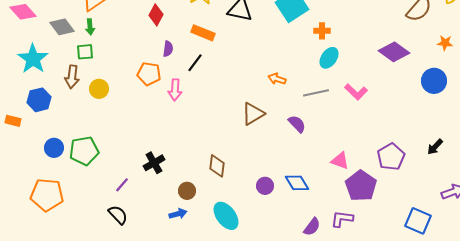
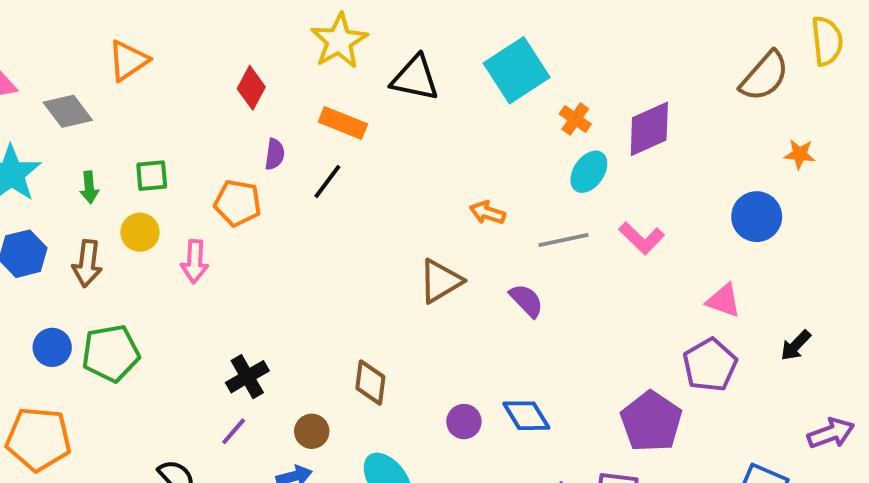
green arrow: (90, 27) -> (89, 187), moved
orange cross: (322, 31) -> (575, 119), turned 35
orange star: (445, 43) -> (800, 154), moved
green square: (85, 52) -> (152, 176), moved
purple diamond: (394, 52) -> (649, 129), moved, turned -60
brown arrow: (72, 77) -> (87, 263), moved
blue circle: (434, 81) -> (757, 217), moved
pink arrow: (175, 90) -> (195, 262), moved
pink triangle: (340, 161) -> (723, 301), moved
purple line: (122, 185) -> (234, 431), moved

